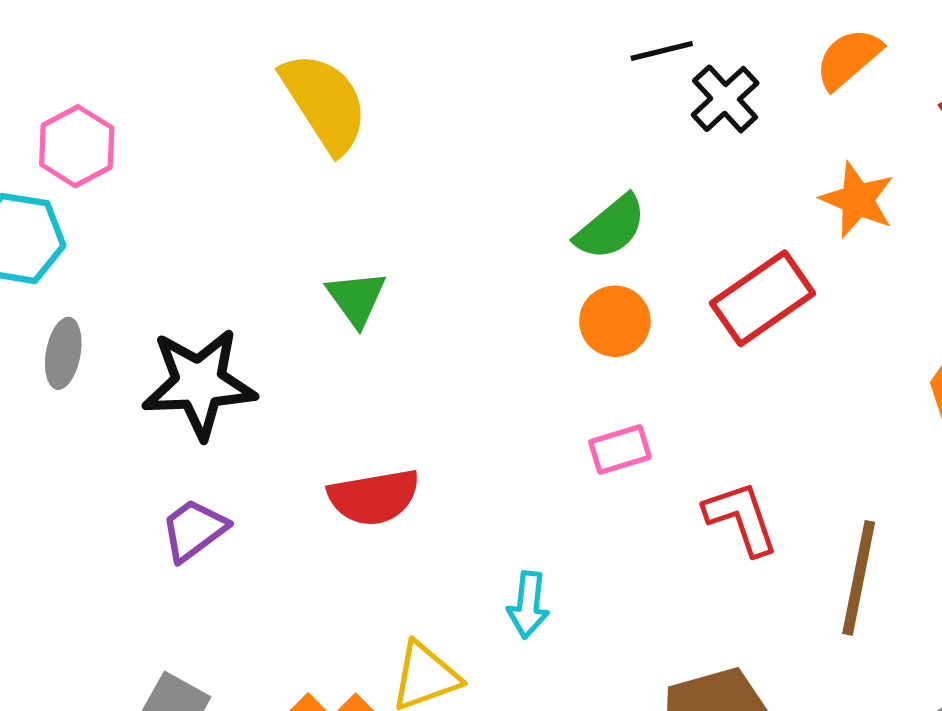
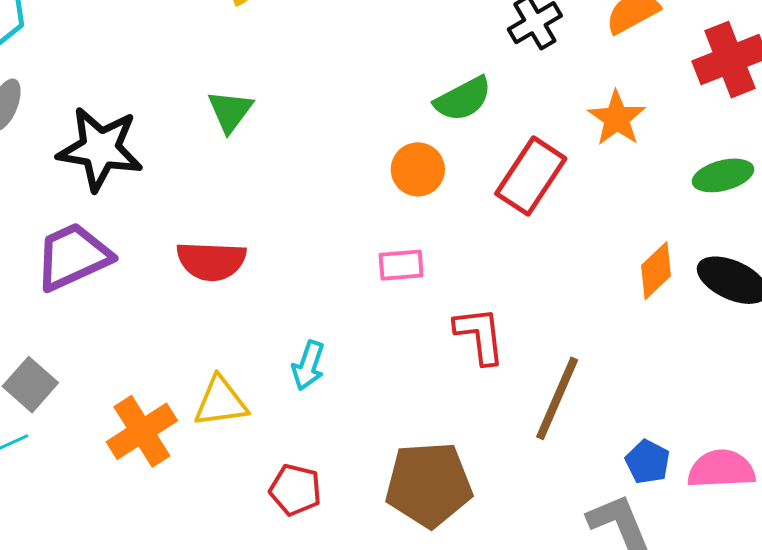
green semicircle: (611, 227) -> (463, 99), moved
red rectangle: (763, 298) -> (531, 176), turned -34
purple trapezoid: (194, 530) -> (73, 257), size x1.5

